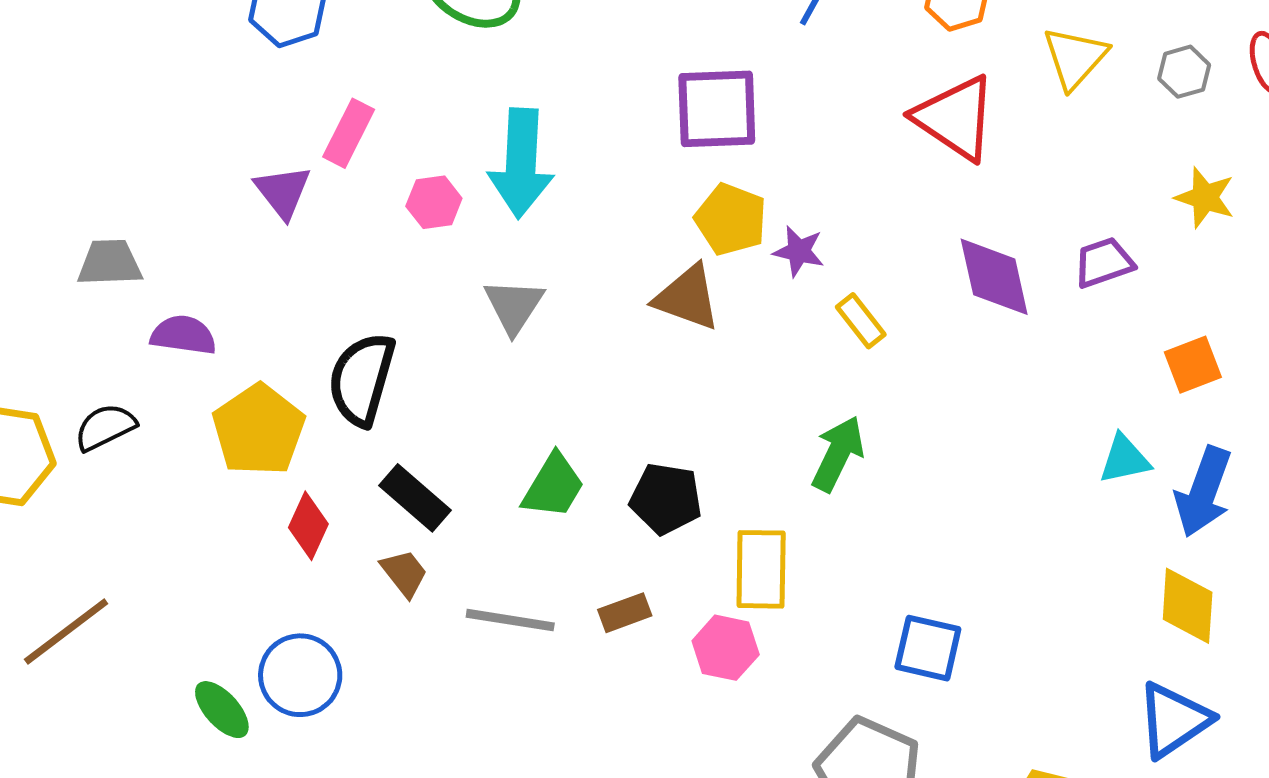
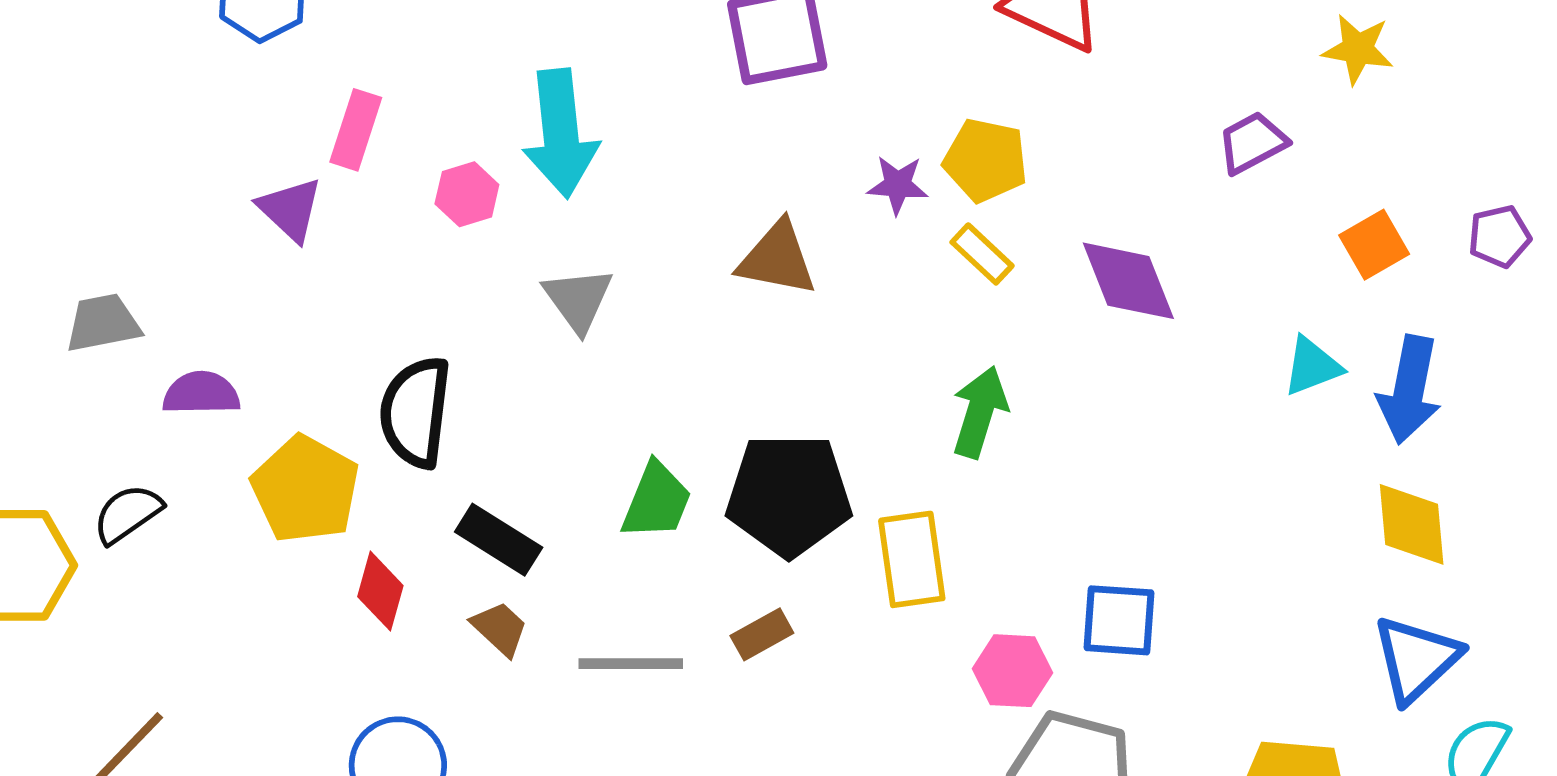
yellow pentagon: (731, 219) -> (986, 160), moved
purple diamond: (994, 277) -> (1128, 281), moved
black pentagon: (666, 499) -> (789, 495), size x1.5
pink hexagon: (726, 648) -> (1012, 671), moved

